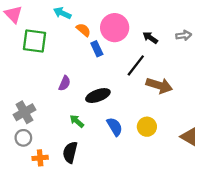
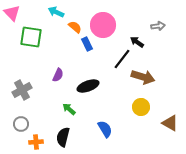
gray arrow: (184, 35) -> (158, 26), moved
black arrow: (150, 38) -> (137, 42), moved
gray cross: (24, 112) -> (22, 90), moved
blue semicircle: (115, 127) -> (105, 129), moved
yellow circle: (147, 127) -> (141, 107), moved

